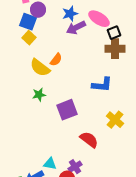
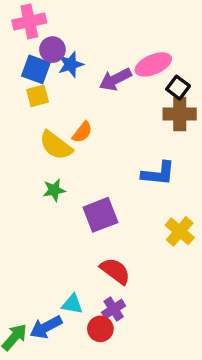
blue star: (70, 14) -> (71, 64), moved
pink ellipse: (99, 19) -> (153, 64), turned -55
black square: (114, 33) -> (178, 88), turned -32
yellow square: (29, 38) -> (38, 96), turned 32
red semicircle: (89, 140) -> (115, 271), moved

